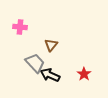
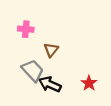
pink cross: (20, 27) -> (26, 29), moved

